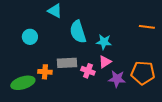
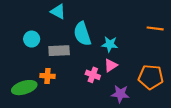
gray rectangle: (67, 63) -> (59, 51), moved
purple star: (117, 79) -> (120, 94), moved

